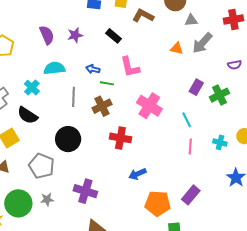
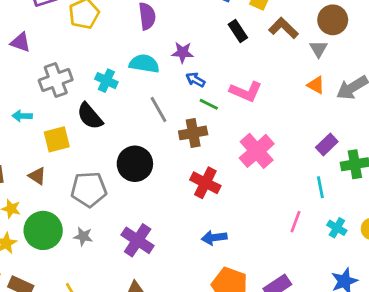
gray triangle: (191, 20) -> (319, 49), moved, turned 48
purple star: (75, 35) -> (183, 52), moved
black rectangle: (114, 36) -> (238, 31), moved
pink L-shape: (130, 67) -> (246, 91), turned -70
cyan cross: (32, 88) -> (106, 81), turned -35
gray line: (73, 97) -> (159, 109), turned -48
cyan line: (187, 120) -> (320, 187), moved
gray pentagon: (41, 166) -> (89, 189), turned 30

